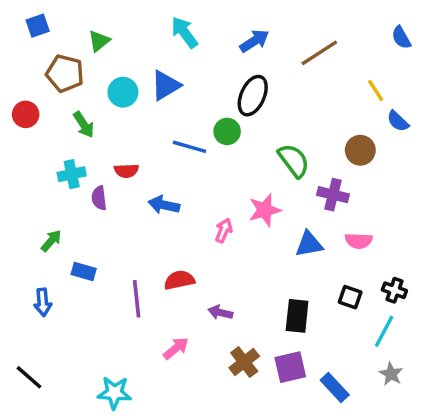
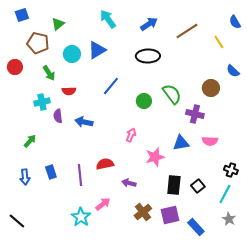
yellow line: (376, 90) -> (219, 42), moved
black ellipse: (253, 96) -> (148, 56), turned 65
green circle: (227, 131) -> (144, 101), moved
blue line: (190, 147) -> (111, 86), turned -66
red semicircle: (126, 171) -> (69, 91), moved
blue arrow: (164, 205) -> (84, 122), moved
pink star: (265, 210) -> (155, 157), moved
blue rectangle: (84, 271) -> (51, 172), moved, turned 56
black square: (350, 297) -> (198, 186), moved, turned 32
cyan star: (114, 393) -> (81, 217), moved, turned 30

